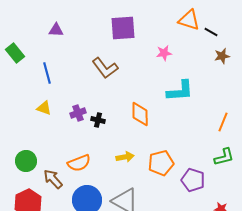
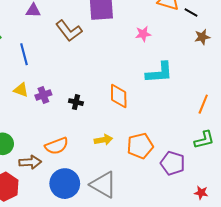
brown L-shape: (105, 68) -> (69, 31), moved
purple cross: (78, 113) -> (43, 95), moved
brown arrow: (53, 179) -> (30, 162), turned 130

